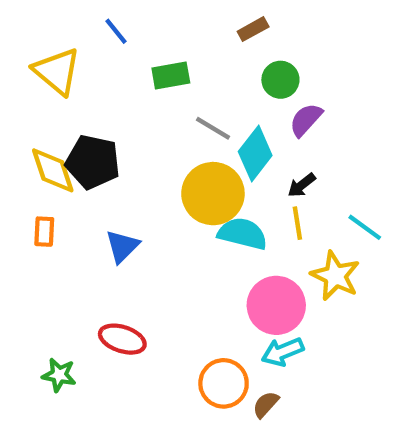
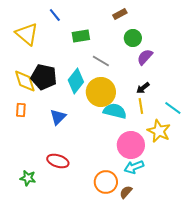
cyan diamond: (255, 154) -> (76, 81), moved

